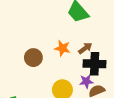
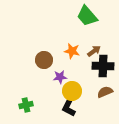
purple star: (86, 81) -> (60, 77), moved

